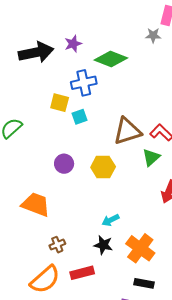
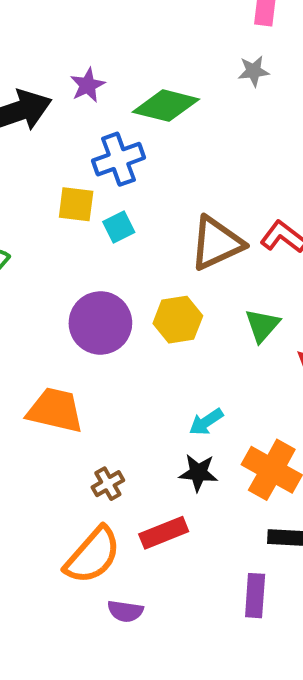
gray star: (153, 35) -> (253, 71), moved
green triangle: (151, 157) -> (262, 325), moved
purple circle: (64, 164) -> (100, 323), size x1.6

